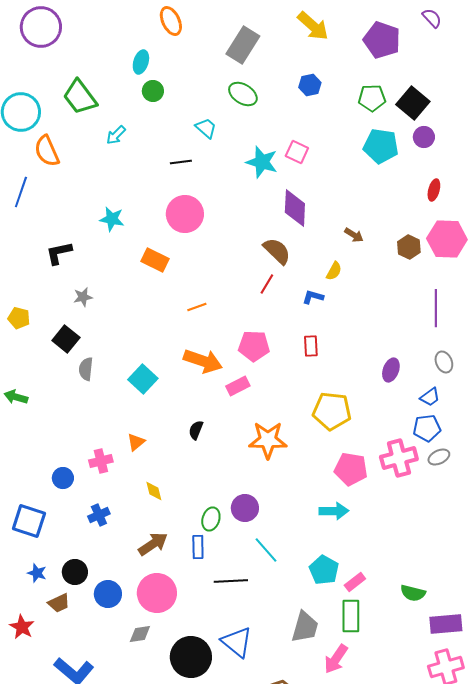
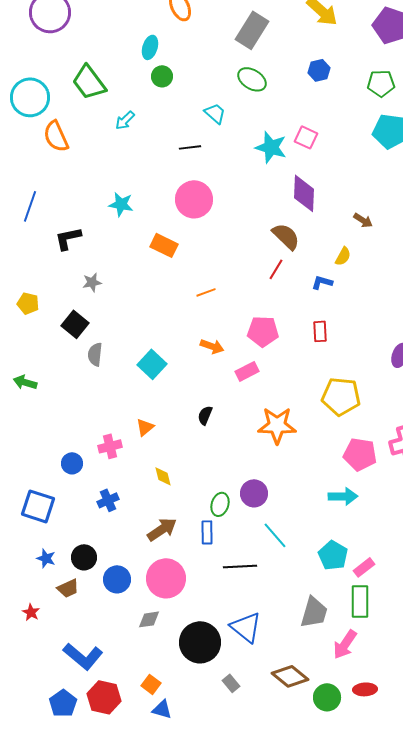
blue line: (21, 192) -> (30, 206), moved
orange arrow: (203, 361) -> (212, 346), size x0.6
red star: (22, 627) -> (31, 612), size x0.7

